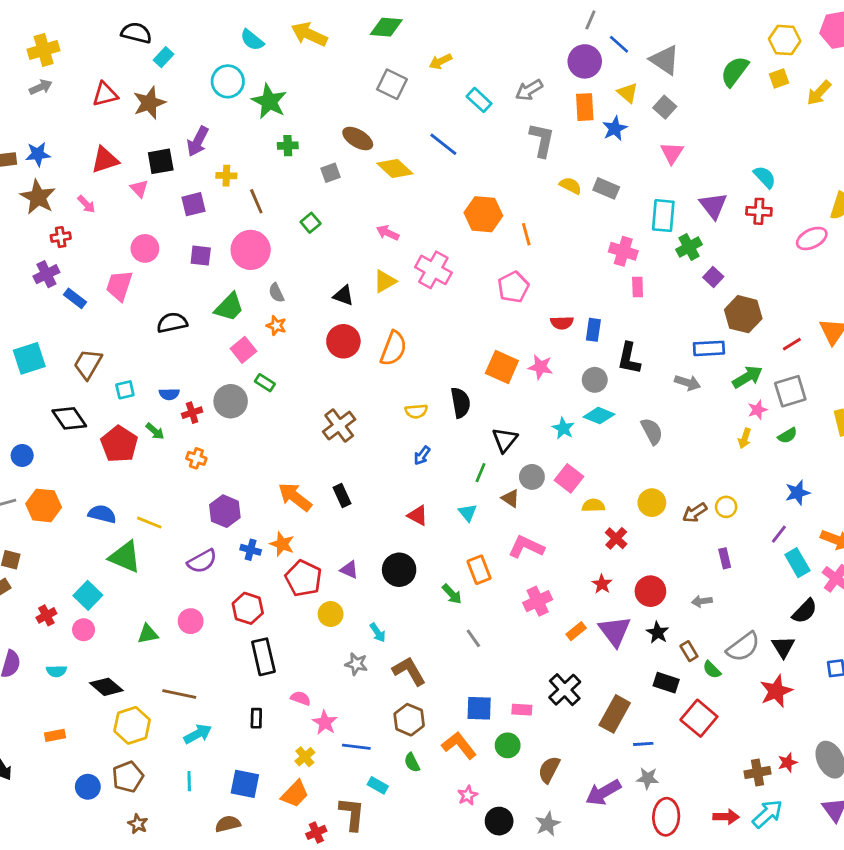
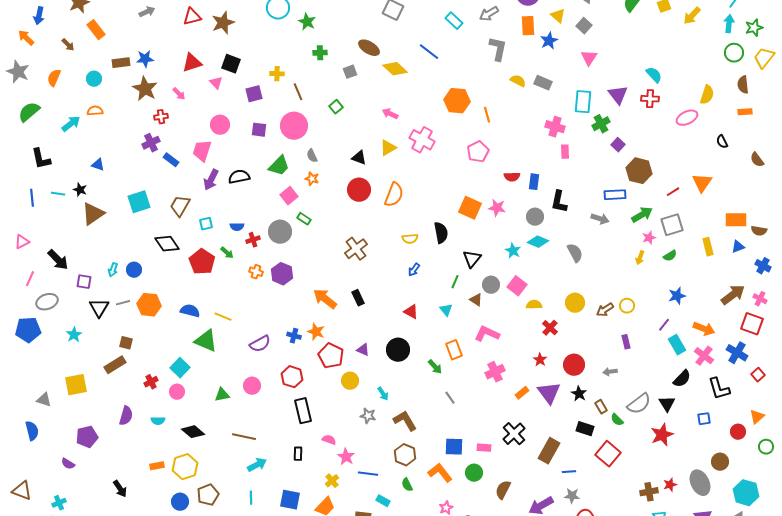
green star: (269, 101) -> (307, 22), size x0.7
purple arrow: (198, 141) -> (211, 180), moved
black square: (161, 161) -> (231, 64), turned 30
purple hexagon: (225, 511) -> (282, 274), moved
yellow hexagon: (132, 725) -> (185, 467), moved

